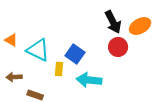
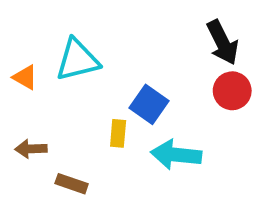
cyan triangle: (38, 50) -> (77, 60), moved, turned -40

